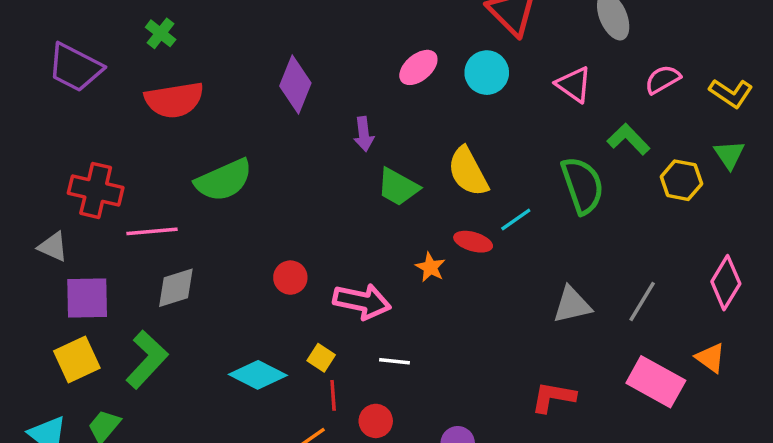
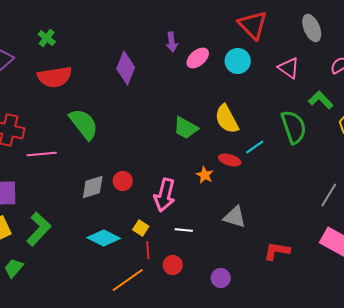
purple arrow: (364, 134) -> (172, 42), moved
green semicircle: (224, 180) -> (84, 124), turned -104
gray diamond: (176, 288) -> (93, 187), moved
pink arrow: (362, 301) -> (165, 195), turned 92
gray triangle: (572, 305) -> (235, 217), moved, turned 30

